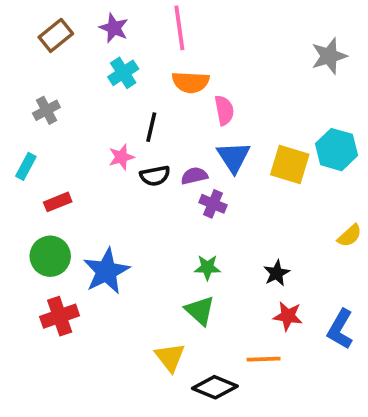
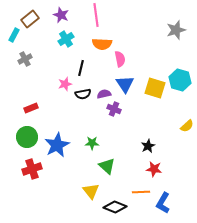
cyan rectangle: (26, 166) -> (14, 35), moved
green star: (207, 267) -> (92, 143), moved
blue L-shape: (340, 329) -> (163, 203), moved

